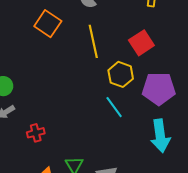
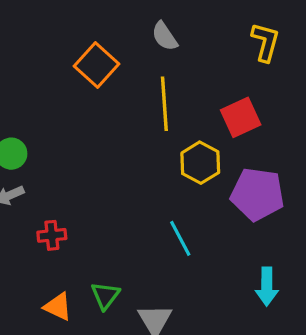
cyan line: (114, 107) -> (180, 238), moved
cyan arrow: (160, 136) -> (267, 287), moved, size x0.7

